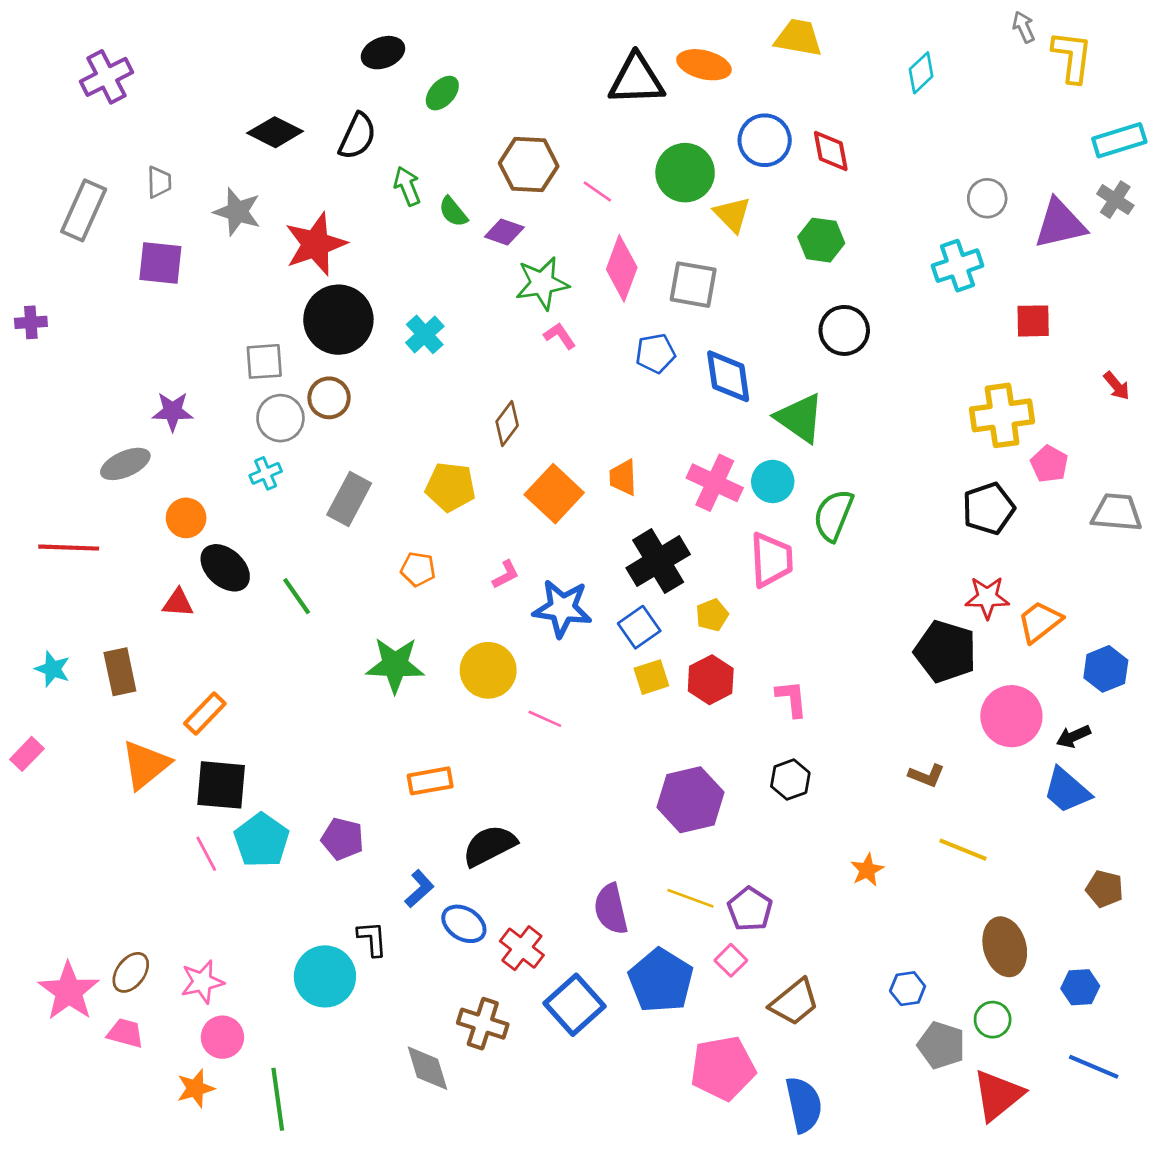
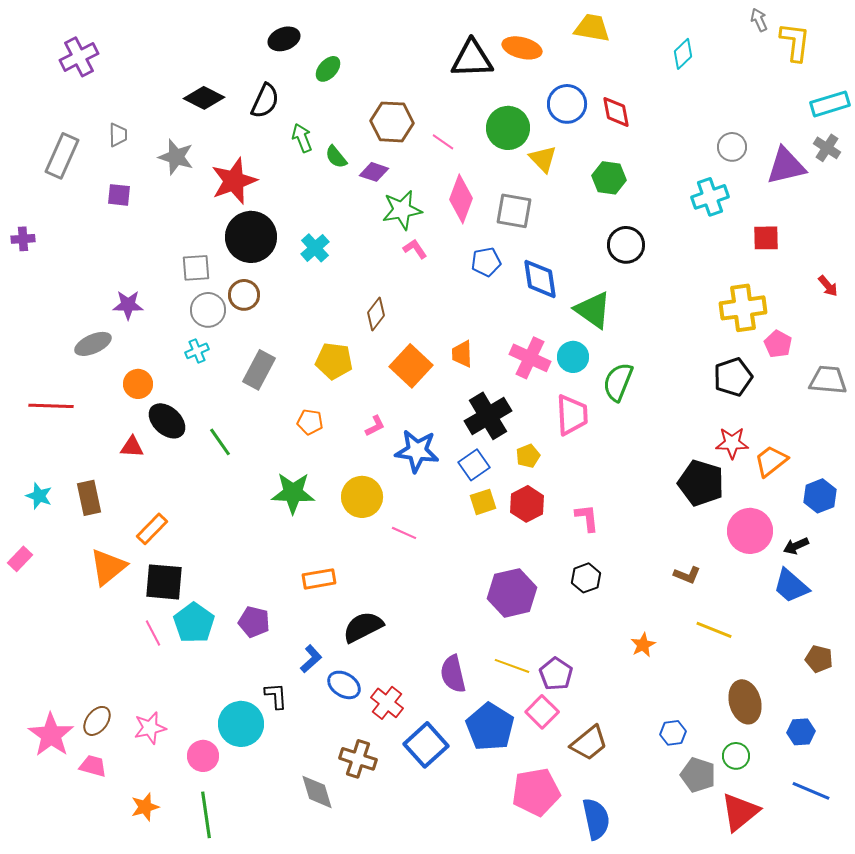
purple square: (160, 263) -> (119, 195), size x0.7
pink square: (731, 960) -> (542, 712), size x1.4
pink circle: (222, 1037) -> (203, 756), moved

